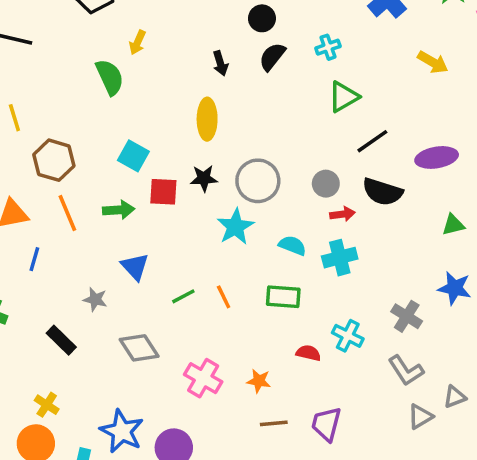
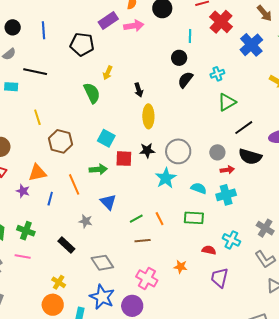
black arrow: (220, 63) -> (139, 90), moved
orange line: (67, 213) -> (74, 184), moved
gray diamond: (139, 348) -> (102, 263), moved
pink cross: (203, 378) -> (147, 278), moved
brown line: (274, 423) -> (143, 241), moved
purple trapezoid: (326, 424) -> (219, 278), moved

